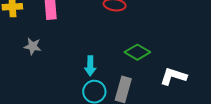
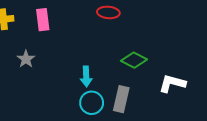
gray star: (33, 46) -> (26, 59), turned 30

